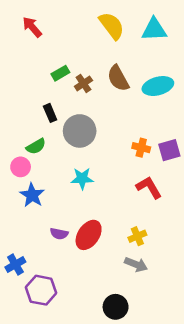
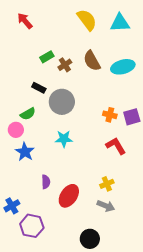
black rectangle: (50, 113) -> (39, 88), turned -40
purple semicircle: (59, 234) -> (46, 182), turned -104
red ellipse: (89, 235) -> (69, 196), moved

